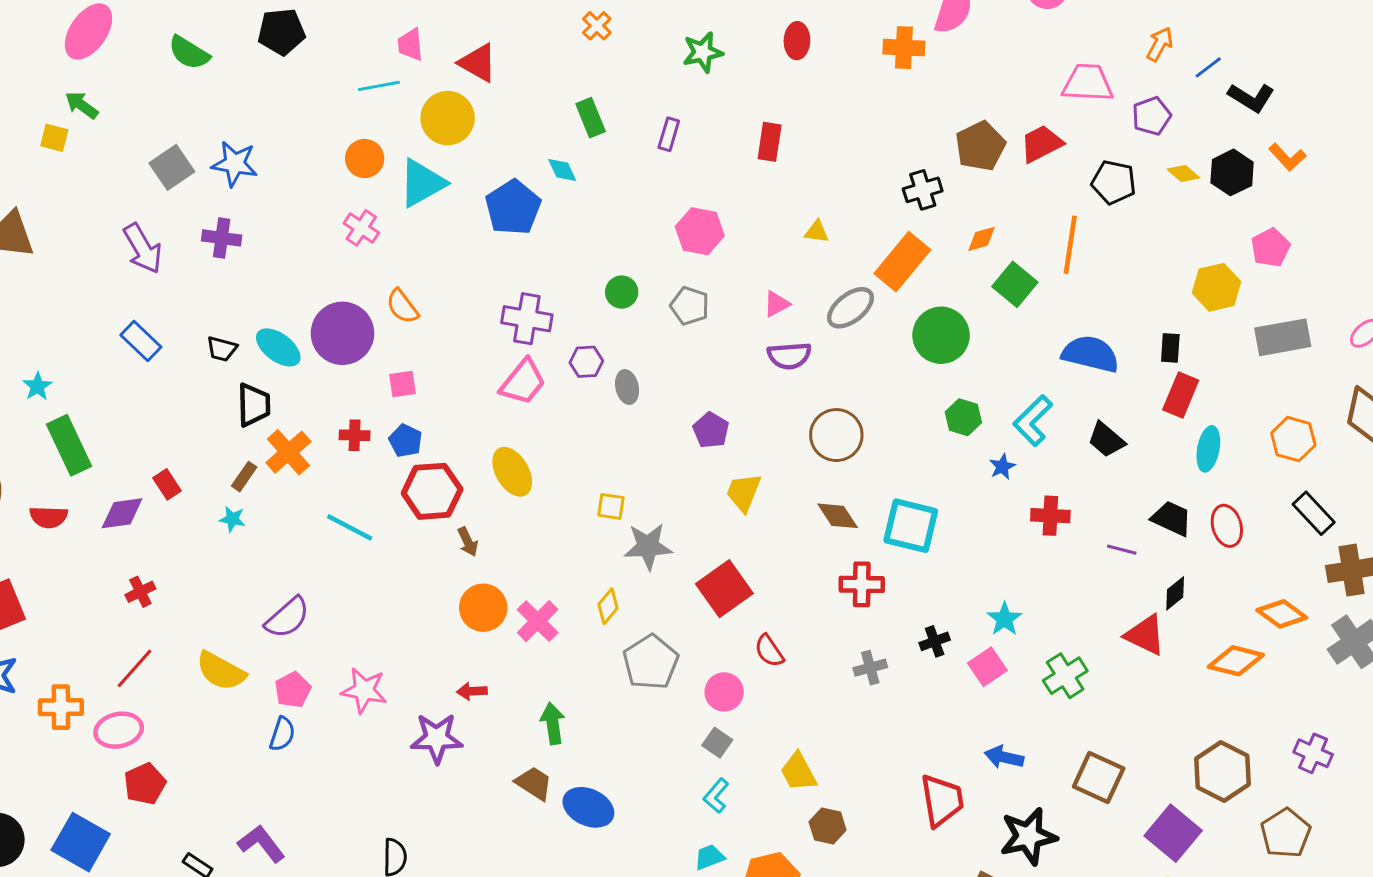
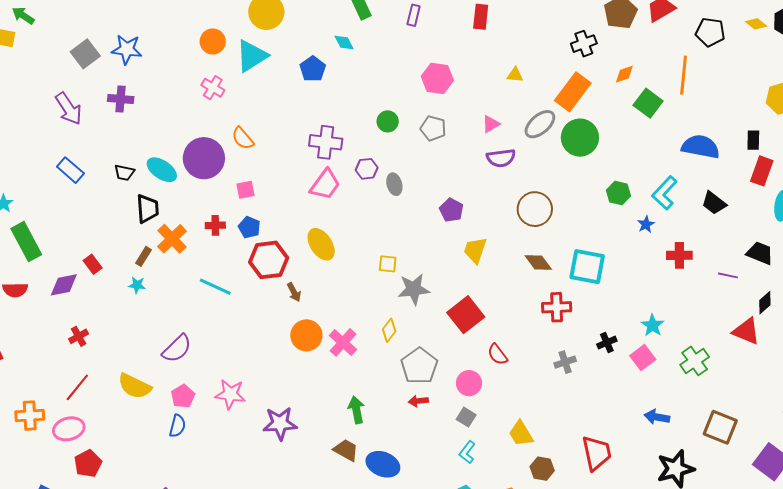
blue pentagon: (513, 207) -> (313, 69), size x0.7
green circle: (941, 335) -> (580, 138), moved
red arrow: (472, 691) -> (418, 401), moved
red trapezoid: (942, 800) -> (597, 453), moved

